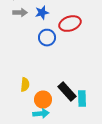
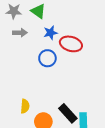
blue star: (42, 13) -> (51, 33), moved
red ellipse: (70, 24) -> (71, 44), turned 35

